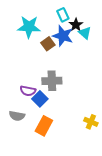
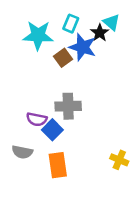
cyan rectangle: (63, 15) -> (71, 24), moved, turned 48
cyan triangle: (85, 33) -> (111, 22), moved
orange rectangle: (44, 126) -> (58, 165), turned -36

